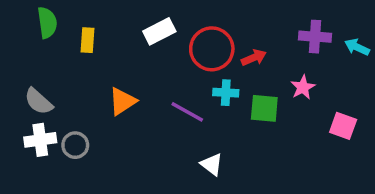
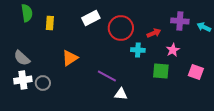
red arrow: (254, 58) -> (154, 33), moved
cyan cross: (226, 93) -> (138, 50), moved
green square: (264, 108) -> (161, 71), moved
purple line: (187, 112) -> (107, 76), moved
white triangle: (212, 164) -> (121, 94), turned -32

